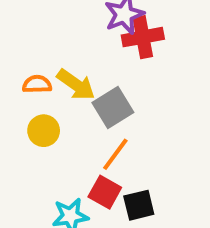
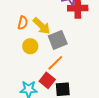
orange semicircle: (37, 84) -> (23, 23), turned 96
yellow circle: (44, 131) -> (30, 46), moved

